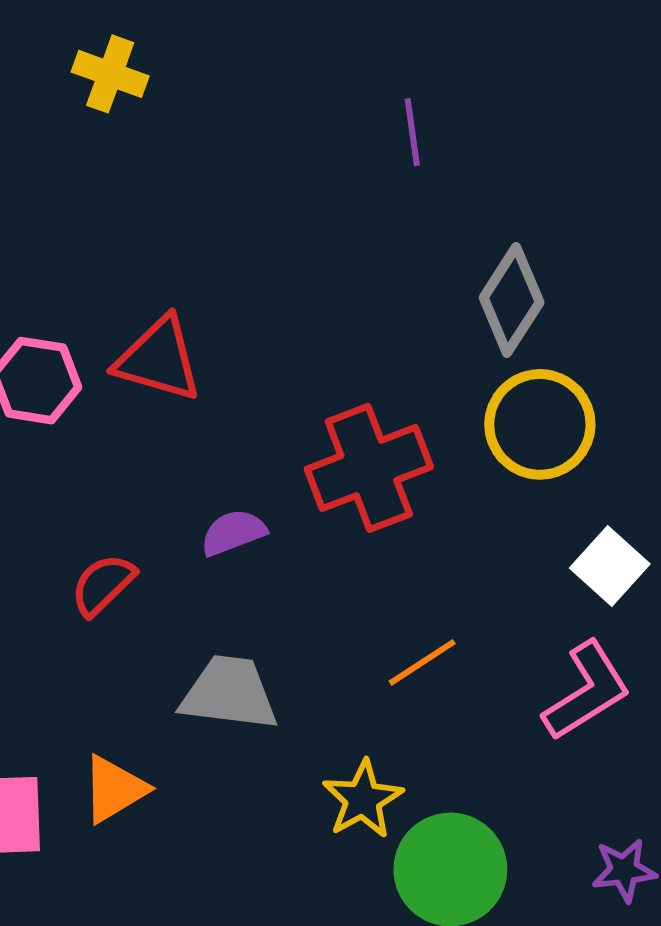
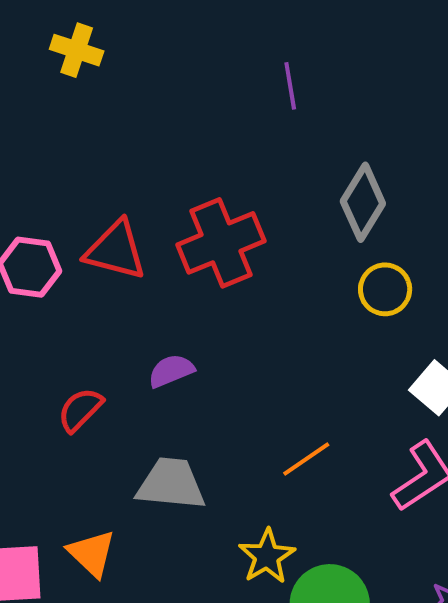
yellow circle: (540, 424) -> (385, 289), size x0.7
red cross: (369, 468) -> (221, 243), moved
orange triangle: (114, 789) -> (92, 553), turned -44

